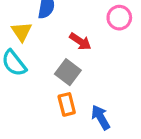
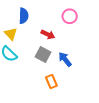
orange rectangle: (67, 104) -> (51, 81), moved
blue arrow: (101, 117) -> (65, 59), moved

